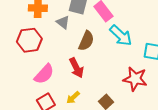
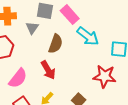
gray triangle: (63, 22) -> (32, 28), turned 32

